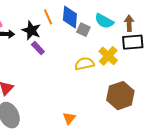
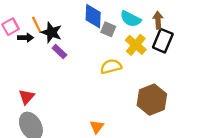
orange line: (48, 17) -> (37, 25), moved
black rectangle: (133, 42) -> (163, 41), turned -60
yellow cross: (108, 56) -> (136, 45), moved

